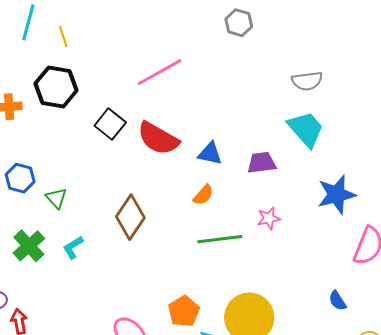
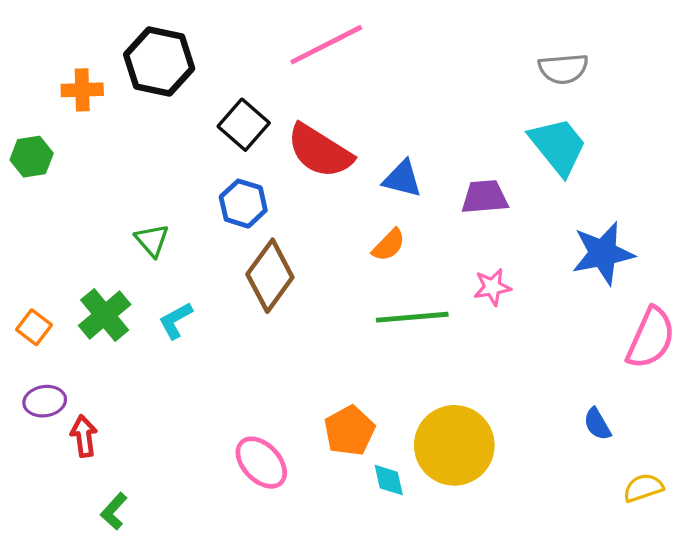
blue hexagon: (20, 178) -> (243, 204), moved

